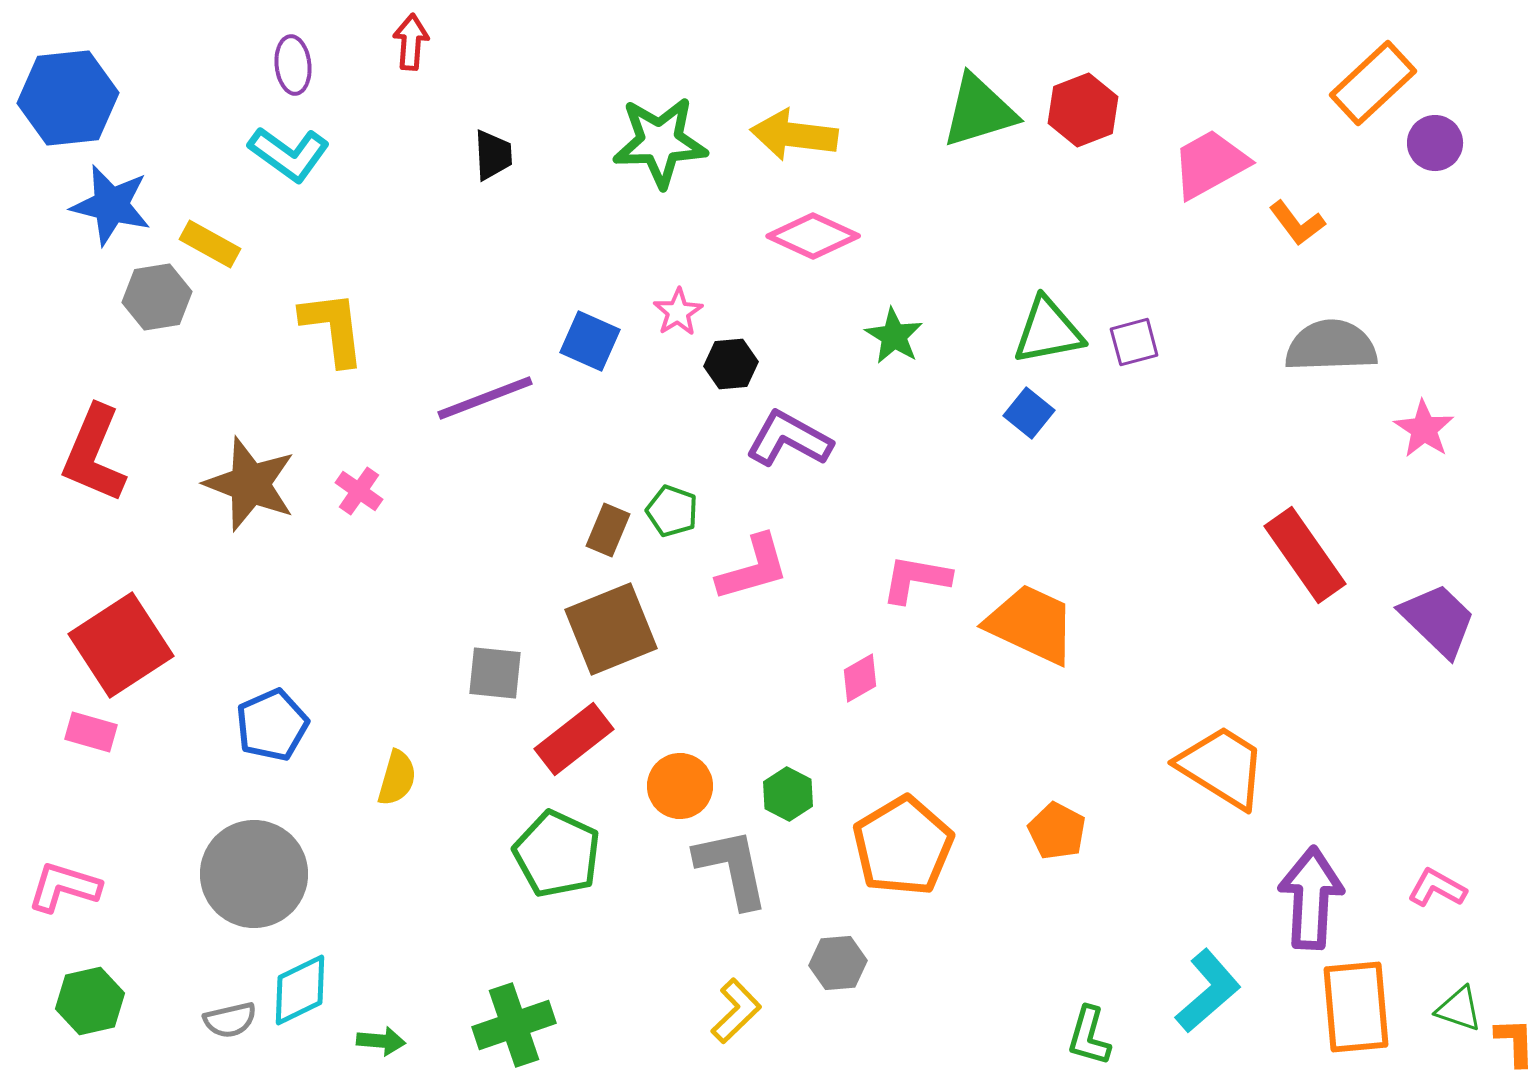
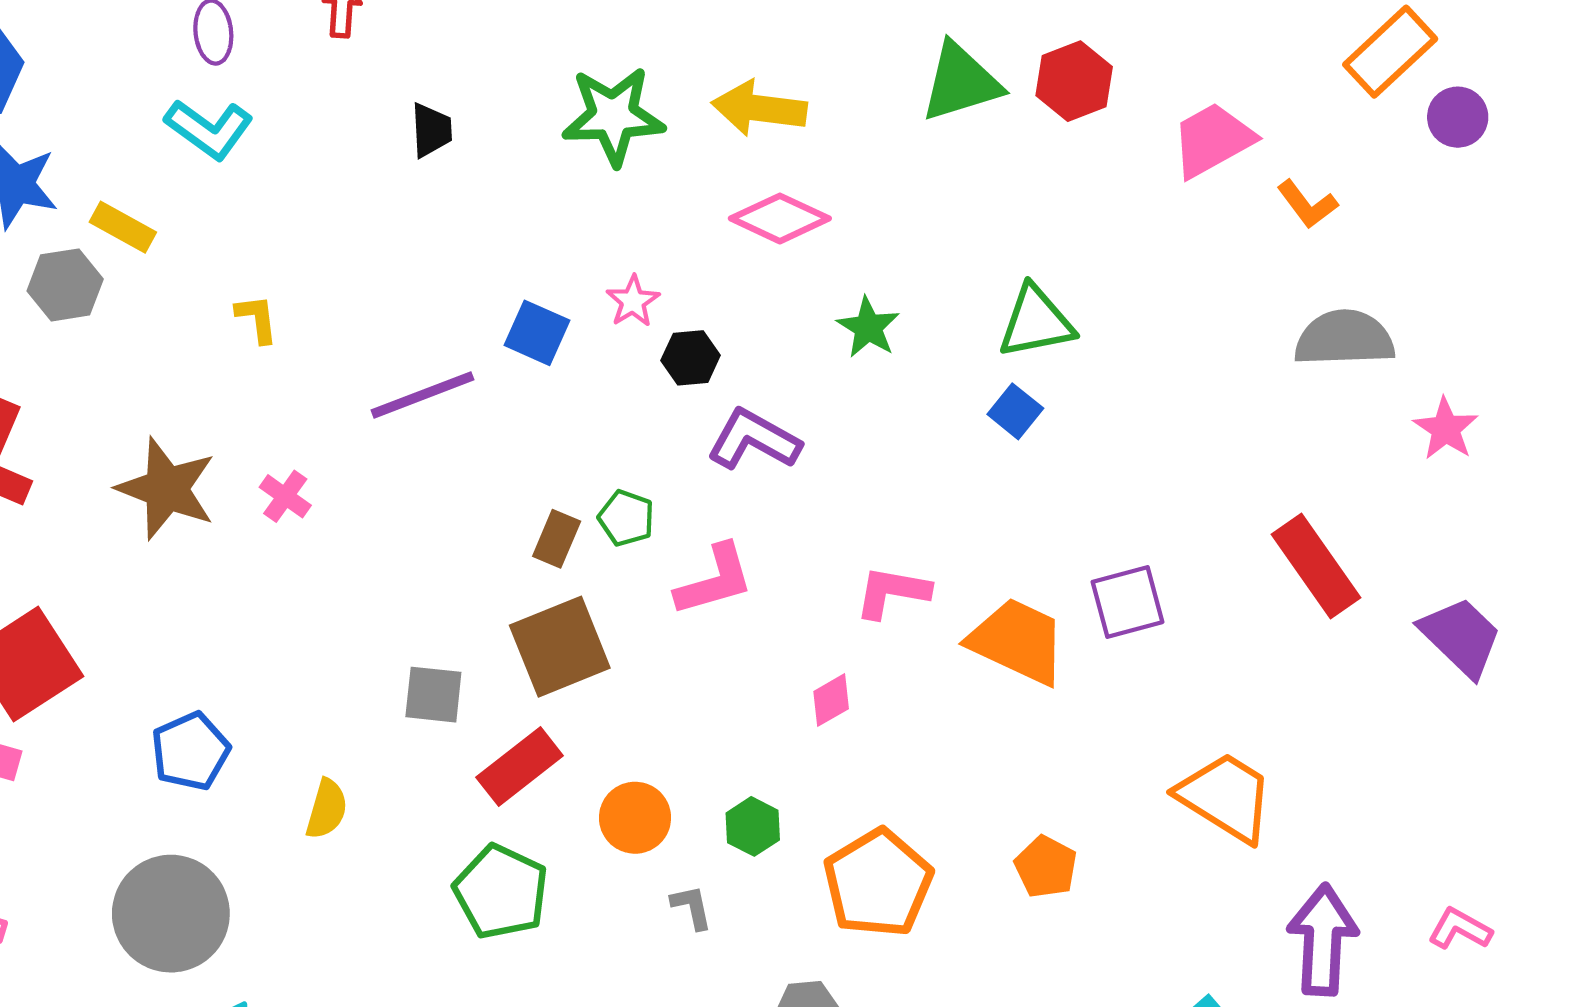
yellow L-shape: (333, 328) -> (257, 319), size x0.6
purple square: (1134, 342) -> (1128, 602), moved, size x1.4
gray L-shape: (732, 868) -> (692, 907), size x0.5

